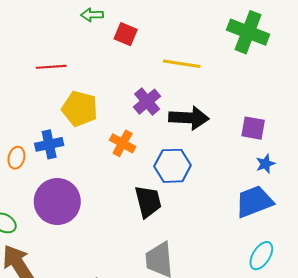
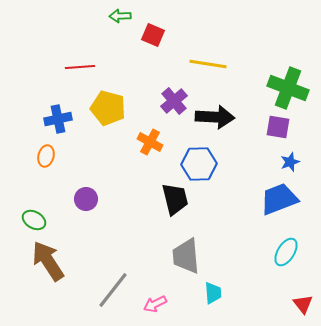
green cross: (248, 32) -> (288, 88), moved
blue cross: (49, 144) -> (58, 119), moved
purple circle: (57, 202) -> (86, 199), size x0.5

